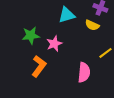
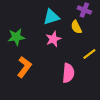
yellow semicircle: (92, 25) -> (76, 27), turned 40
pink star: (54, 44) -> (53, 39), moved

